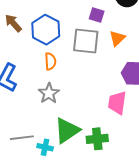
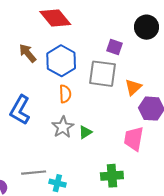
orange triangle: (117, 38) -> (133, 87), moved
green triangle: (67, 130) -> (85, 132), moved, size x0.5

